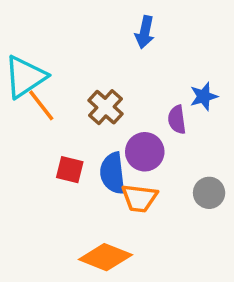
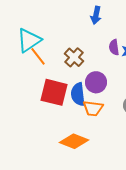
purple semicircle: (177, 120) -> (114, 47), moved
red square: (70, 170) -> (54, 92), size x1.8

